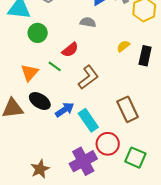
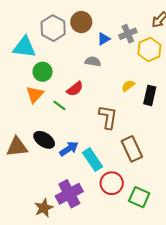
orange triangle: (30, 73) -> (35, 94), moved
brown L-shape: (88, 77) -> (108, 117), moved, turned -45
purple cross: (83, 161) -> (69, 194), moved

